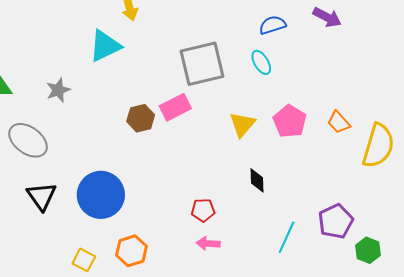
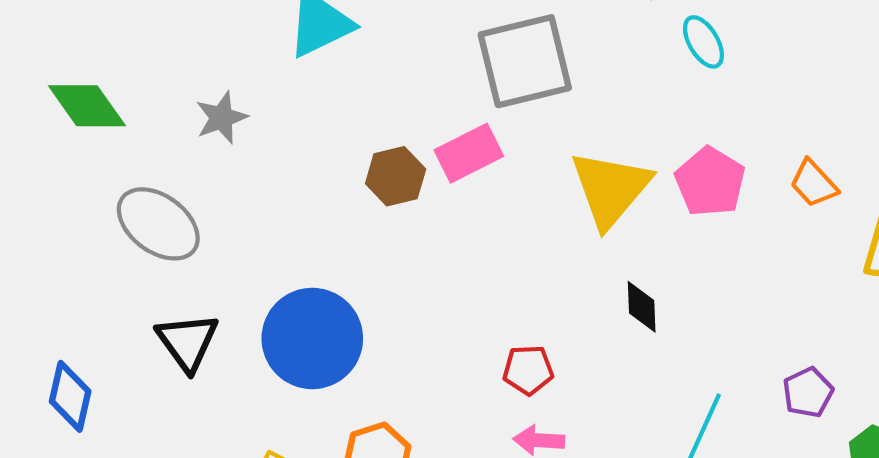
cyan ellipse: (261, 62) -> (703, 42), moved
yellow triangle: (242, 124) -> (610, 189), size x1.5
purple pentagon: (336, 221) -> (808, 392), size x0.7

